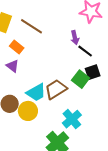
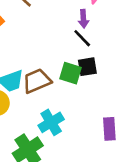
purple arrow: (75, 38) -> (83, 19), moved
green square: (81, 79) -> (71, 73), turned -30

